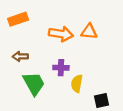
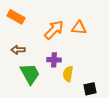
orange rectangle: (18, 19) -> (16, 17), turned 48
orange arrow: (61, 34) -> (54, 30), turned -55

